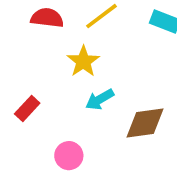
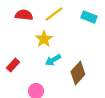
brown diamond: (145, 123) -> (78, 73), turned -40

